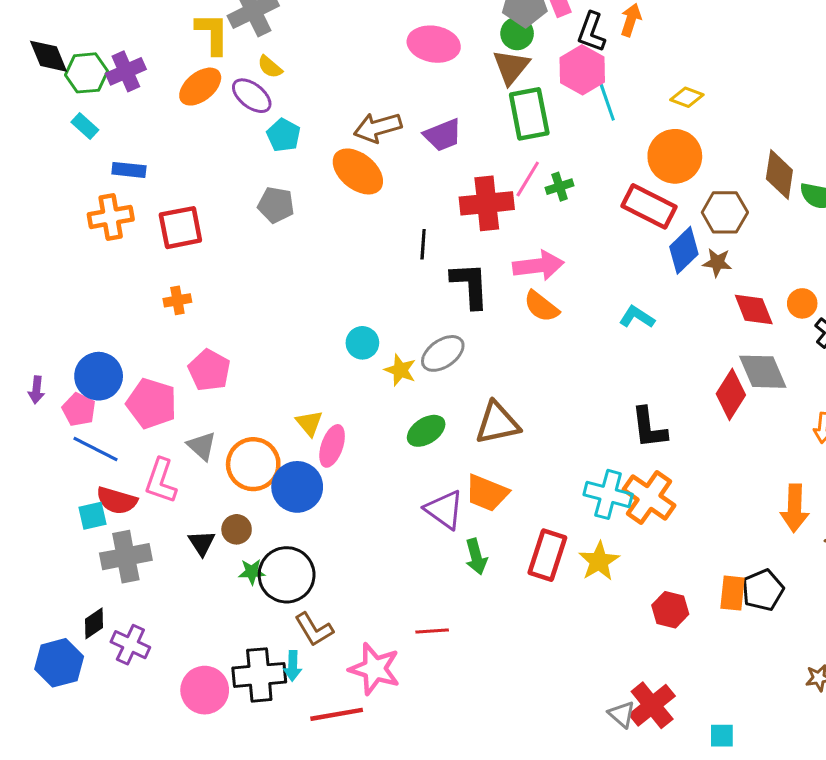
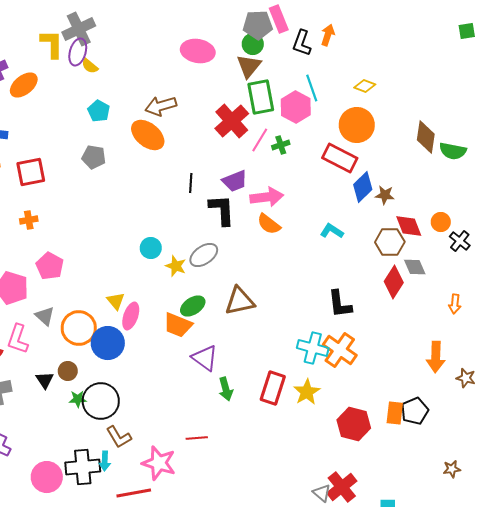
pink hexagon: (582, 70) -> (296, 107), moved
orange ellipse: (200, 87) -> (24, 85), moved
purple ellipse: (252, 96) -> (78, 52), moved, turned 68
purple trapezoid: (443, 135) -> (235, 181), moved
red cross: (487, 203) -> (232, 121), moved, turned -36
brown hexagon: (725, 212) -> (390, 242), moved
gray diamond: (763, 372) -> (415, 267), size x0.7
orange trapezoid: (487, 493) -> (178, 325), moved
red hexagon: (670, 610) -> (354, 424), size x1.4

